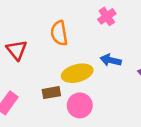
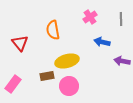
blue arrow: (111, 60) -> (102, 42), moved

